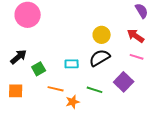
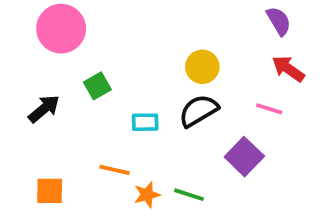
red arrow: (136, 36) -> (288, 69), moved
green square: (39, 69) -> (97, 86), moved
green line: (95, 90) -> (189, 195), moved
orange square: (16, 91) -> (50, 191), moved

